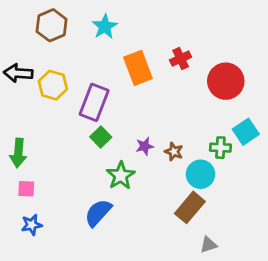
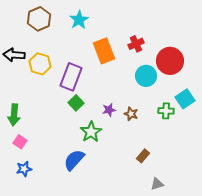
cyan circle: (200, 174) -> (146, 76), moved
pink square: (26, 189) -> (20, 142), turned 32
brown rectangle: (190, 207) -> (143, 156), size x0.6

